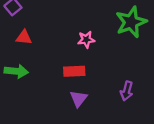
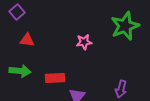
red rectangle: (74, 71) -> (55, 78), moved

